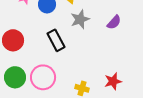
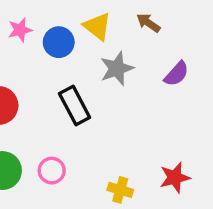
pink circle: (43, 77) -> (52, 171), size x0.6

